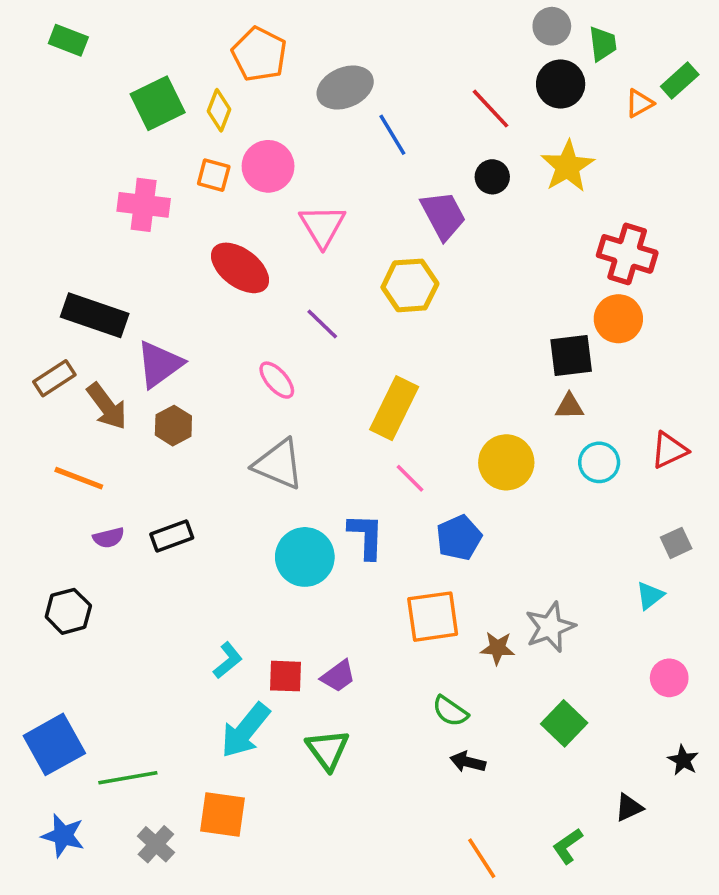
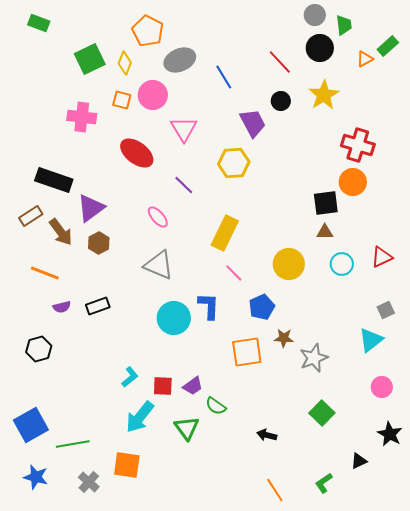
gray ellipse: (345, 88) -> (180, 60), moved
cyan triangle: (650, 596) -> (371, 340), size x1.5
brown star: (498, 648) -> (284, 338), moved
green semicircle: (450, 711) -> (216, 406), moved
black star: (683, 760) -> (390, 434), size x1.4

